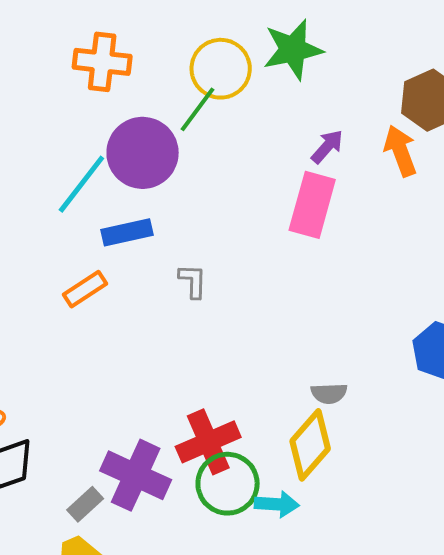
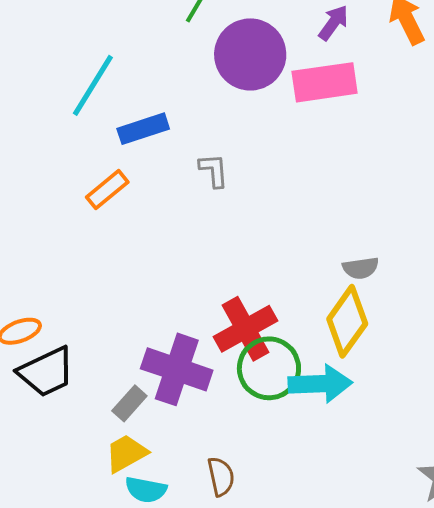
purple circle: (143, 153) -> (250, 54), moved
pink rectangle: (312, 205) -> (325, 82), turned 72
cyan arrow: (277, 504) -> (320, 384), size x1.4

